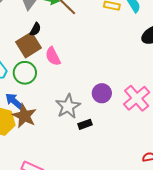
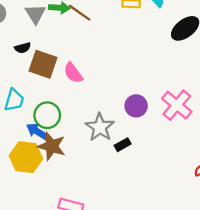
black semicircle: (35, 29) -> (23, 48), moved, turned 56
brown square: (28, 45) -> (43, 64), turned -30
green circle: (25, 73) -> (47, 115), moved

